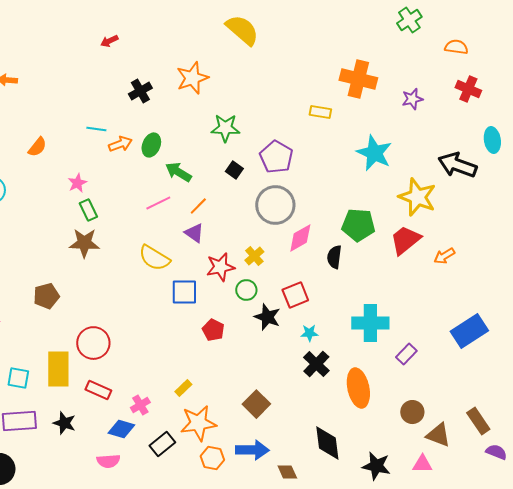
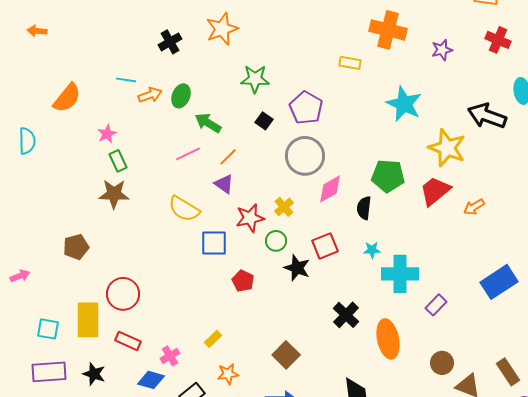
orange semicircle: (37, 147) -> (67, 98), size x1.5
cyan star: (309, 333) -> (372, 250), moved
orange star: (198, 423) -> (228, 374), size x0.6

